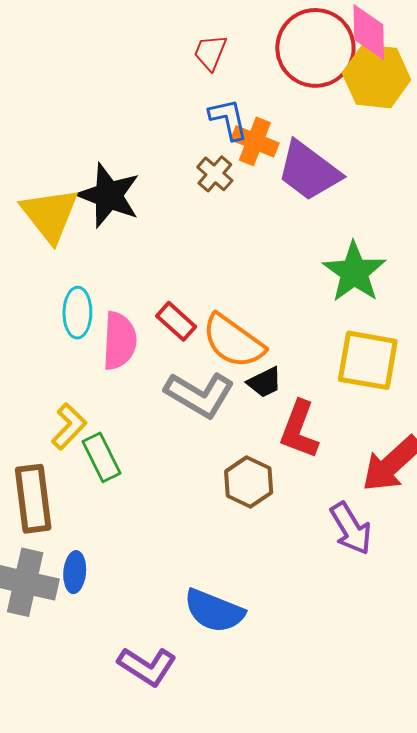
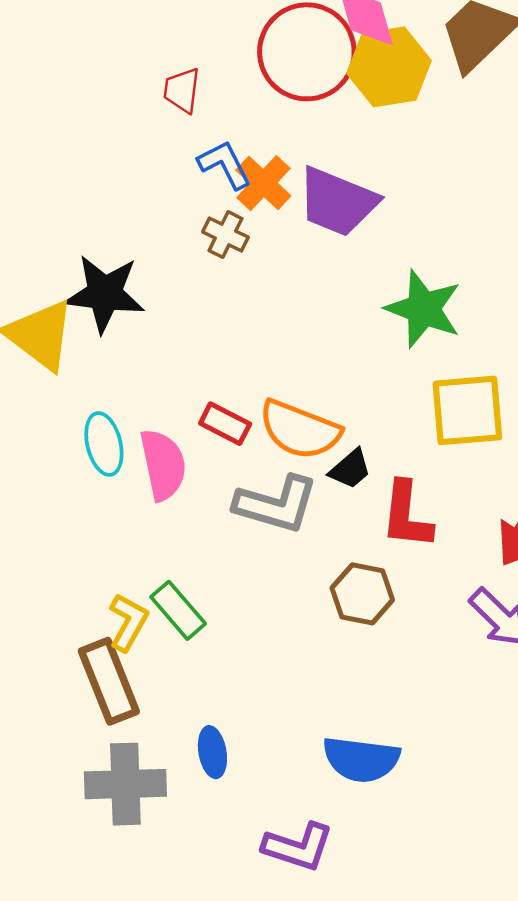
orange cross: (255, 141) -> (263, 183), turned 36
yellow L-shape: (69, 426) -> (128, 622), moved
blue ellipse: (75, 572) -> (212, 752), moved

